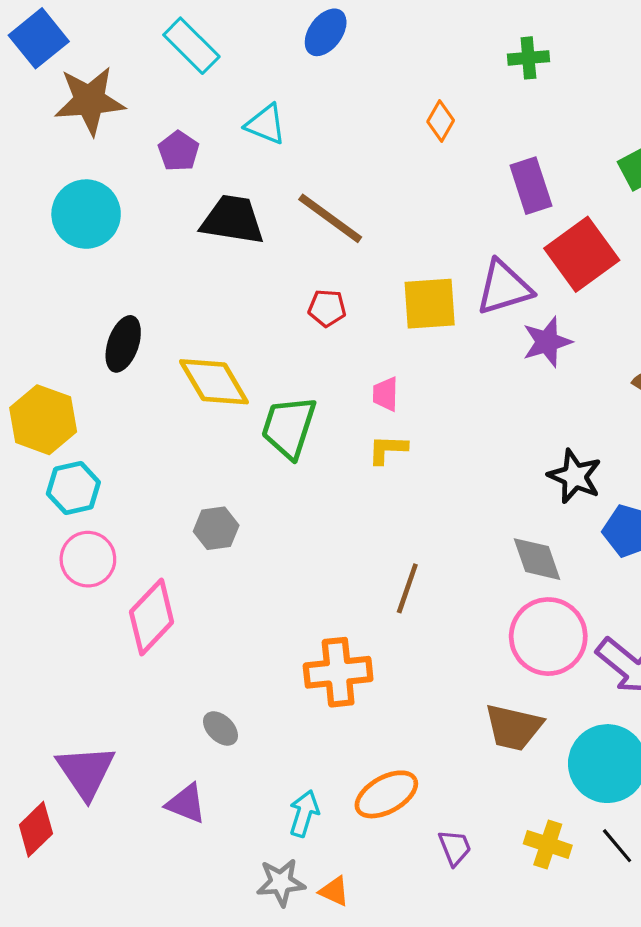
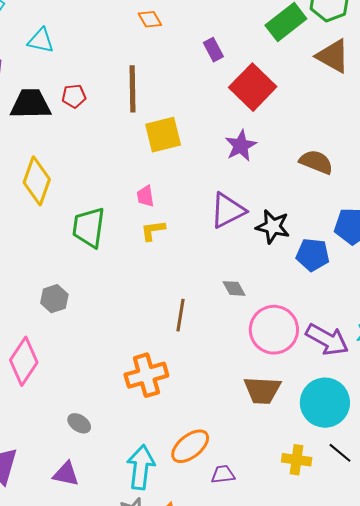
orange diamond: (441, 121) -> (150, 19), turned -50
purple rectangle: (531, 186) -> (213, 50), size x0.7
brown line: (330, 218) -> (133, 89), moved, turned 63
purple triangle: (504, 288) -> (228, 210), moved
red pentagon: (327, 308) -> (74, 96), moved
yellow diamond: (214, 382) -> (37, 181), moved, turned 60
gray diamond: (537, 559) -> (234, 288), moved, size x0.7
cyan arrow: (304, 813) -> (141, 467), size x1.5
purple trapezoid: (455, 848) -> (223, 474), moved, turned -65

